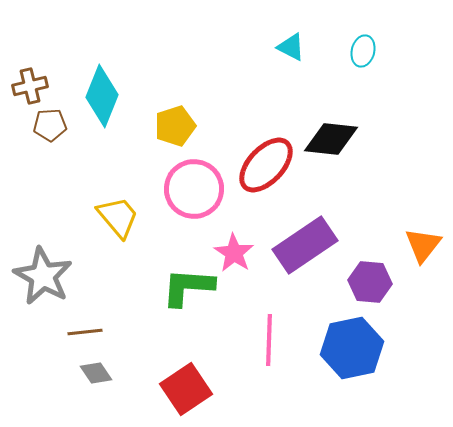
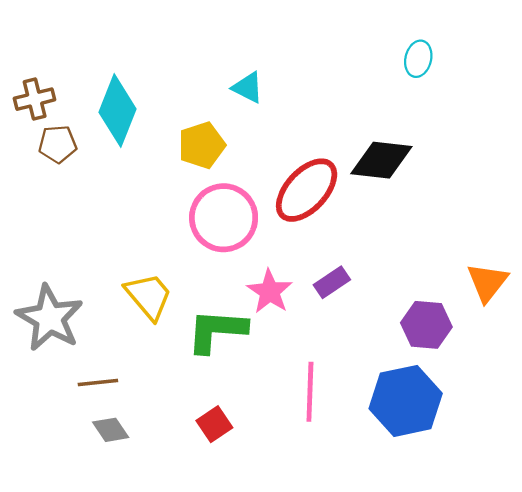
cyan triangle: (291, 47) -> (248, 88), moved
yellow trapezoid: (118, 217) -> (149, 296), moved
purple rectangle: (305, 245) -> (332, 282), moved, size x0.5
red square: (186, 389) -> (214, 424), moved, size x0.6

